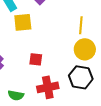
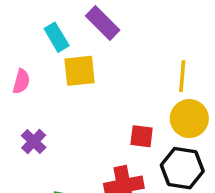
red square: (36, 59) -> (142, 136), moved

